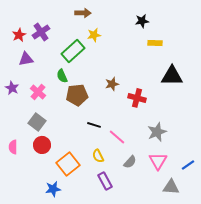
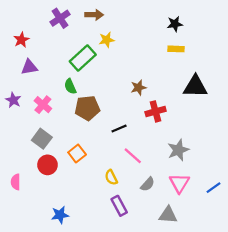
black star: (142, 21) -> (175, 24), moved
purple cross: (41, 32) -> (60, 18), moved
brown star: (112, 84) -> (138, 88), moved
red cross: (137, 98) -> (156, 111), turned -30
black line: (94, 125) -> (119, 128), moved, turned -40
pink semicircle: (13, 147) -> (16, 182), moved
orange square: (68, 164) -> (77, 154), moved, size x0.7
gray triangle: (171, 187) -> (168, 215), moved

